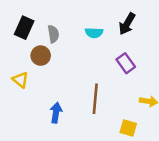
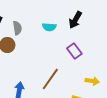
brown line: (95, 99) -> (50, 79), turned 30

